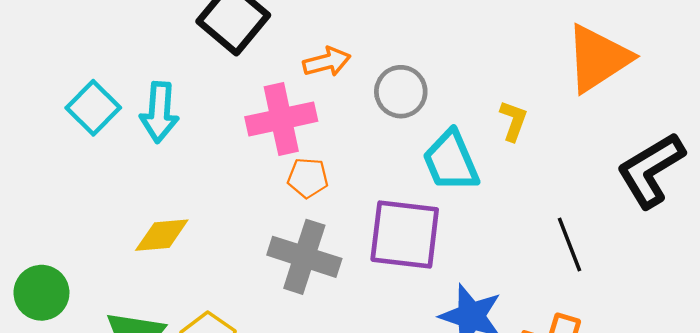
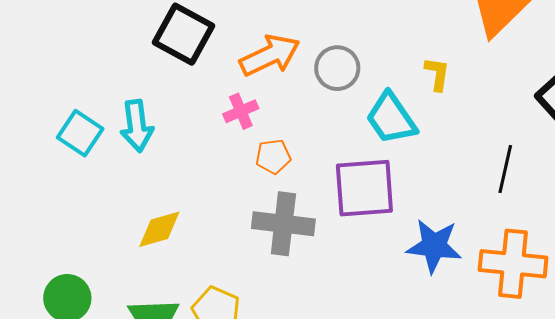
orange arrow: (327, 62) -> (270, 55), size x1.5
pink cross: (281, 119) -> (241, 111), size x0.6
black line: (569, 245) -> (505, 169), turned 45

